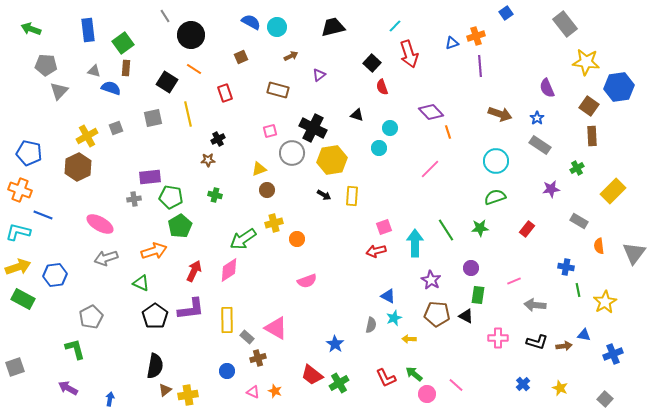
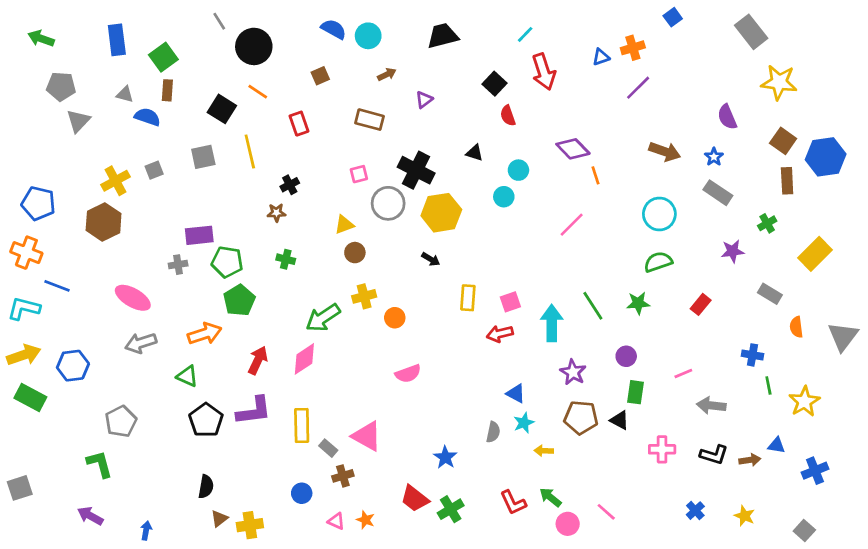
purple line: (480, 66) -> (638, 88), turned 50
blue hexagon: (619, 87) -> (826, 157), moved
yellow rectangle: (352, 196) -> (468, 298), moved
black semicircle: (155, 366) -> (206, 487), size x0.7

